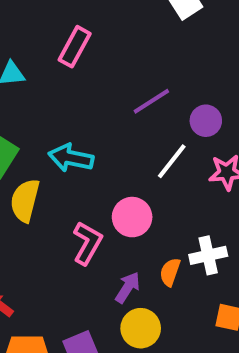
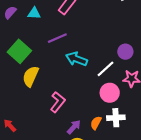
purple line: (151, 101) -> (57, 38), moved
cyan arrow: (71, 158) -> (76, 59), moved
pink circle: (132, 217) -> (110, 93), moved

